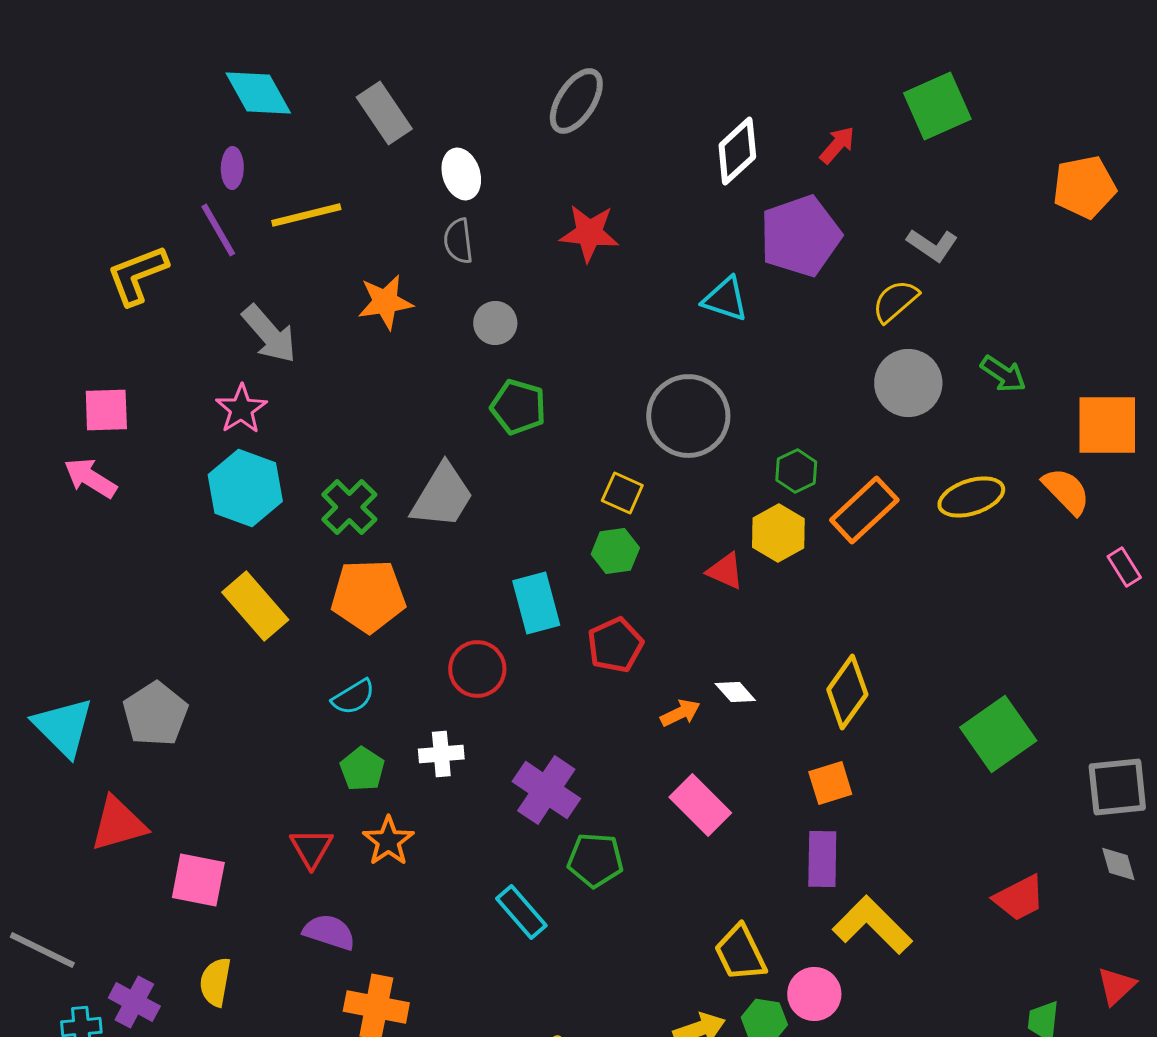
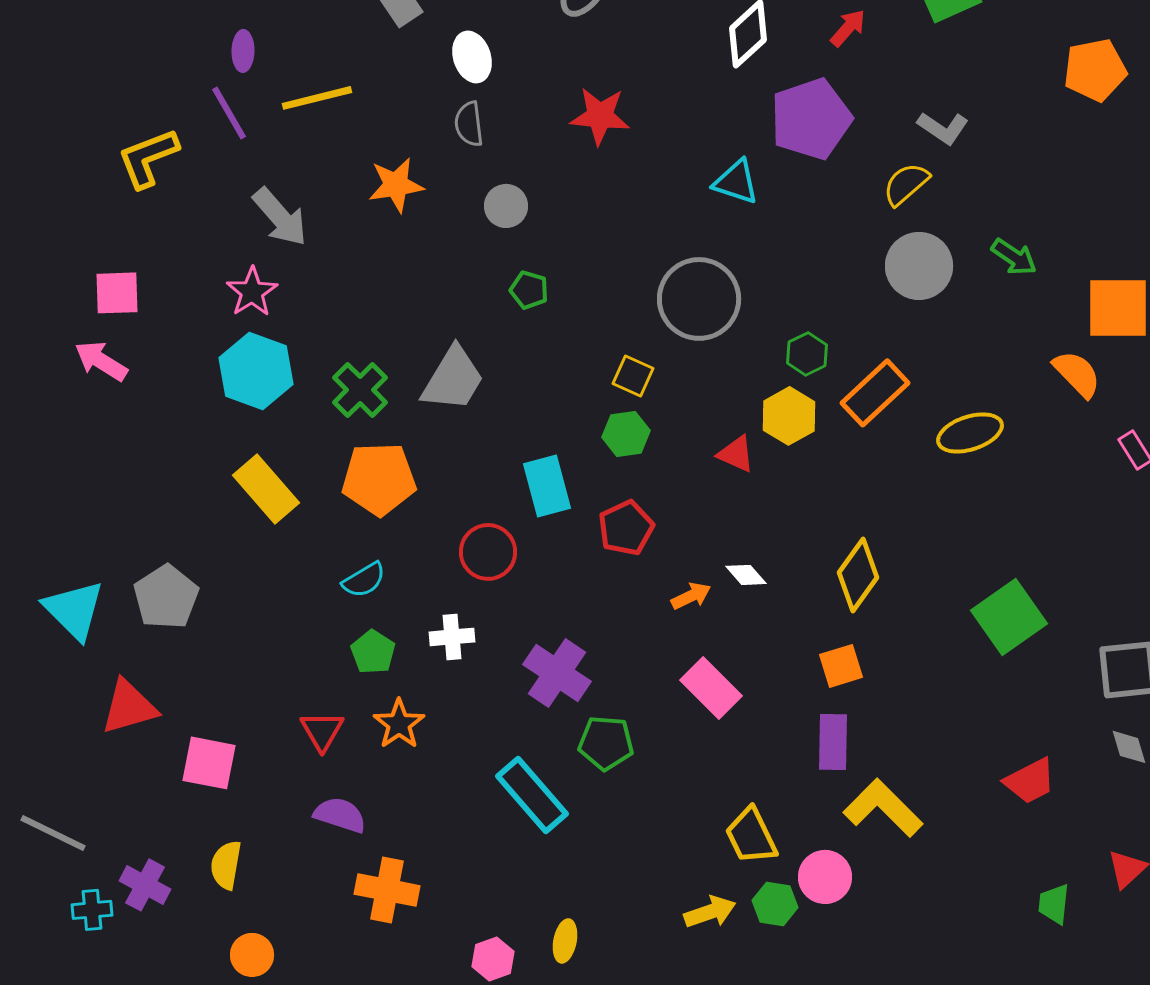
green pentagon: (518, 407) -> (529, 290), size x0.7
yellow ellipse: (971, 497) -> (970, 433), moved
cyan rectangle: (521, 912) -> (532, 795), size x1.4

